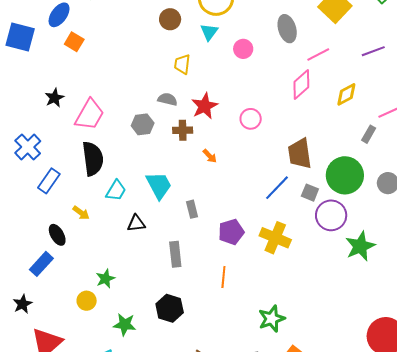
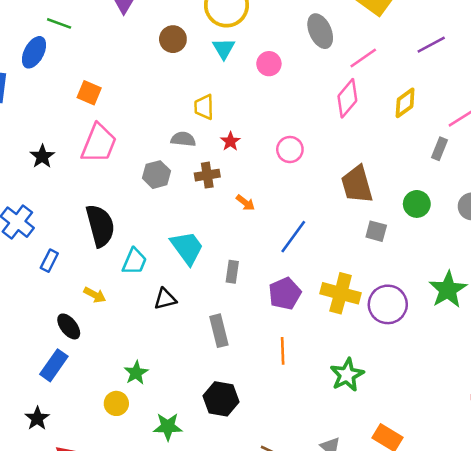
orange square: (74, 42) -> (89, 93), moved
yellow trapezoid: (182, 64) -> (204, 107), moved
red star: (205, 106) -> (230, 141), size x0.6
pink trapezoid: (90, 115) -> (99, 143), moved
green circle: (345, 175) -> (417, 204), size x0.6
blue rectangle: (49, 181) -> (49, 261), size x0.7
blue line: (277, 188) -> (293, 237), moved
gray rectangle: (192, 209) -> (232, 272), turned 30
purple circle: (331, 215) -> (388, 304), moved
green star: (272, 319) -> (347, 375), moved

